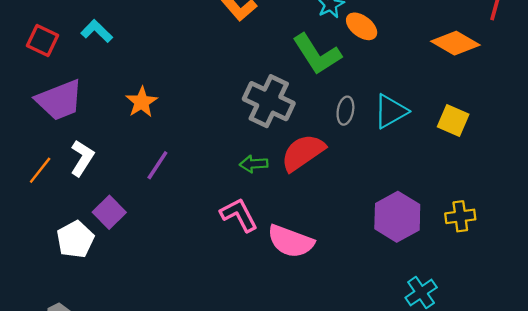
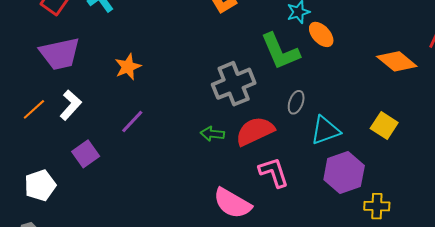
gray cross: (269, 101) -> (234, 84), turned 33
cyan triangle: (391, 111) -> (325, 130), moved
pink L-shape: (239, 215) -> (274, 172), moved
purple hexagon: (397, 217) -> (344, 173), moved
white pentagon: (75, 239) -> (40, 185), moved

